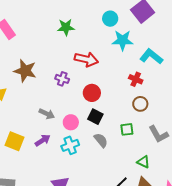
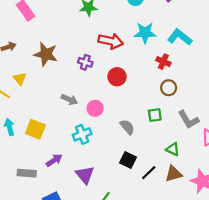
cyan star: (123, 40) -> (145, 33), moved
black square: (95, 117) -> (128, 160), moved
purple arrow: (43, 140) -> (54, 160), moved
cyan cross: (70, 145) -> (82, 134), moved

